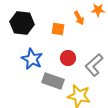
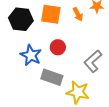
orange square: (58, 29) -> (51, 14), moved, size x1.5
red circle: (68, 58) -> (58, 47), moved

